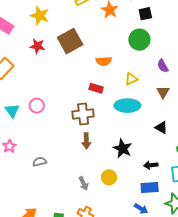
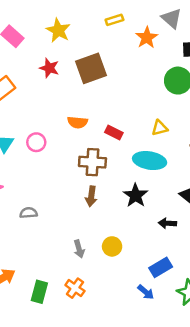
orange semicircle: (104, 61) -> (78, 122), moved
black star: (123, 148) -> (136, 195), moved
black arrow: (151, 165) -> (167, 223), moved
blue rectangle: (150, 187) -> (161, 267), turned -36

